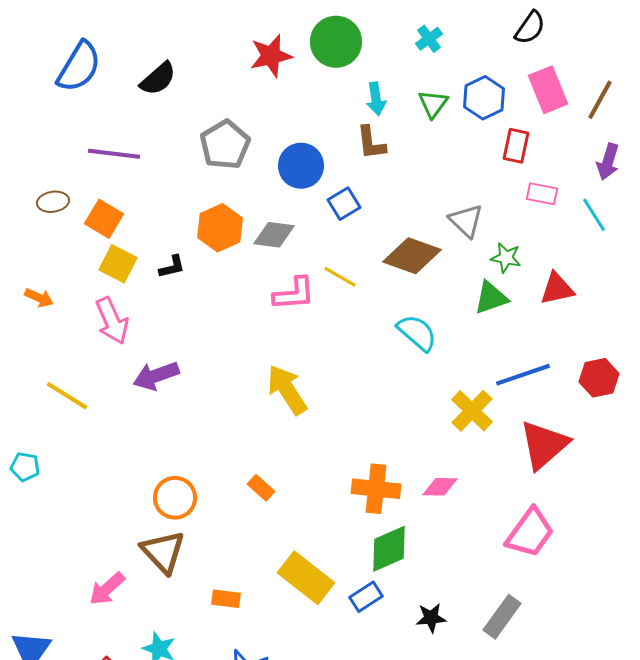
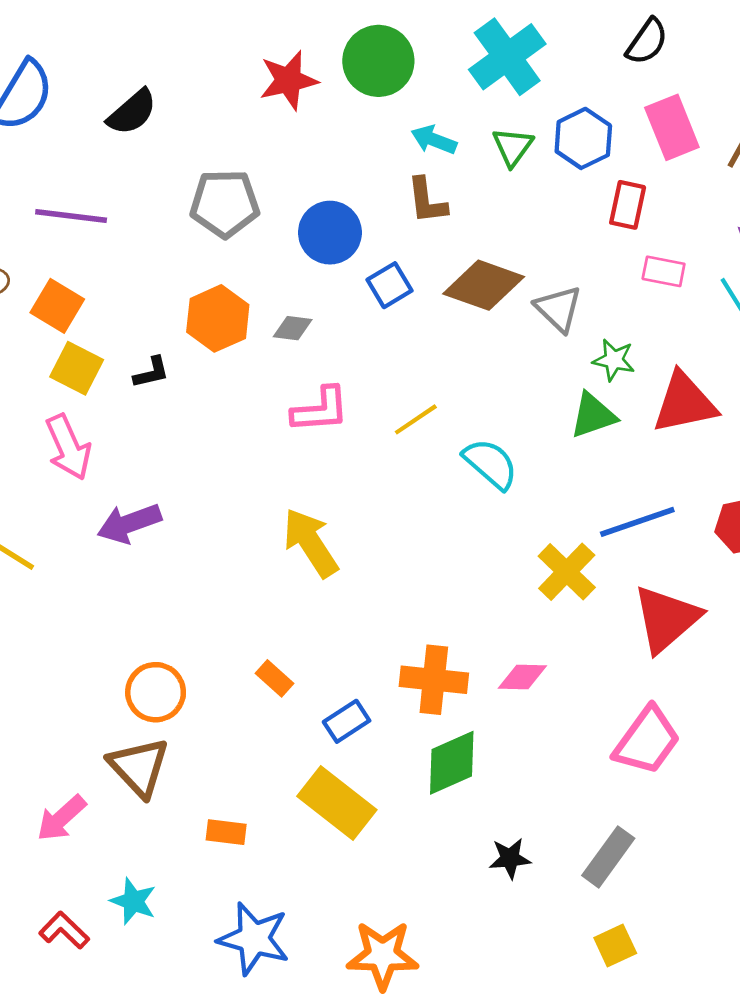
cyan cross: (429, 39) -> (507, 57), size x2.0
cyan arrow: (376, 99) -> (434, 140), turned 120
gray pentagon: (225, 145) -> (225, 204), turned 30
gray diamond: (274, 235) -> (293, 328), size x0.7
brown diamond: (412, 256) -> (484, 285), moved
yellow line: (340, 277) -> (416, 419), moved, turned -64
red triangle: (557, 289) -> (684, 403), size x1.4
blue rectangle: (366, 597) -> (347, 721), moved

